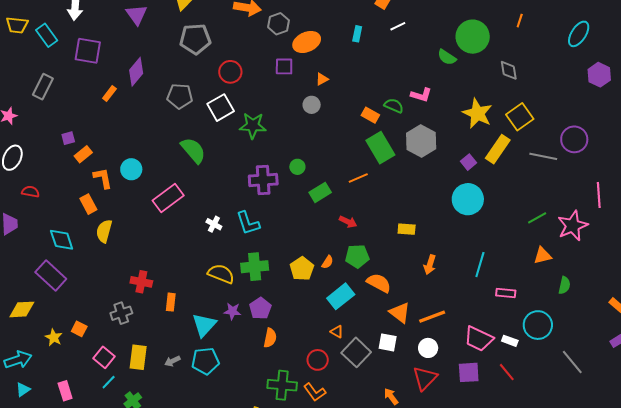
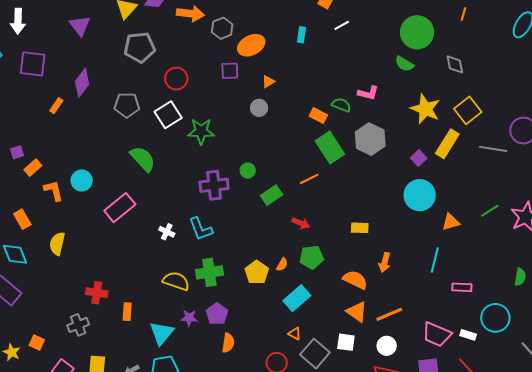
green semicircle: (447, 57) -> (404, 64), moved
orange rectangle: (88, 204) -> (22, 219), moved
orange triangle: (542, 256) -> (451, 222), moved
orange semicircle: (379, 283) -> (355, 280), moved

